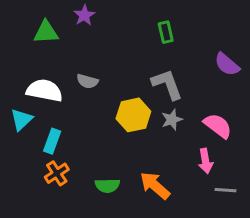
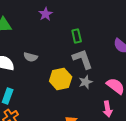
purple star: (84, 15) -> (46, 14), moved
green rectangle: (166, 32) -> (77, 36), moved

